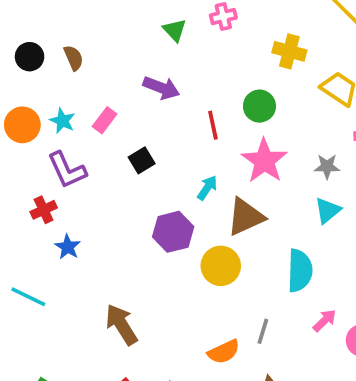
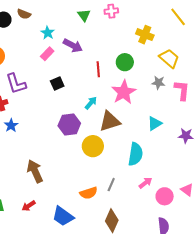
brown semicircle: (74, 58) -> (24, 14), moved, turned 128
pink rectangle: (105, 120) -> (47, 54), moved
cyan star: (62, 121) -> (48, 33), moved
gray star: (327, 166) -> (158, 83), moved

